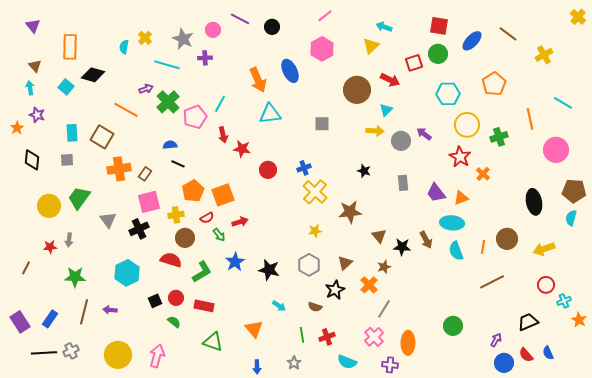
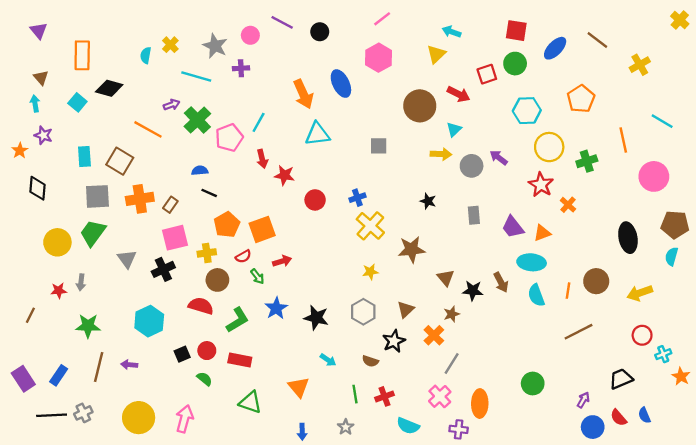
gray square: (67, 160) -> (97, 196), moved, size x1.6

